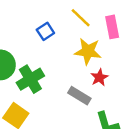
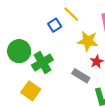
yellow line: (81, 18) -> (71, 14), moved

